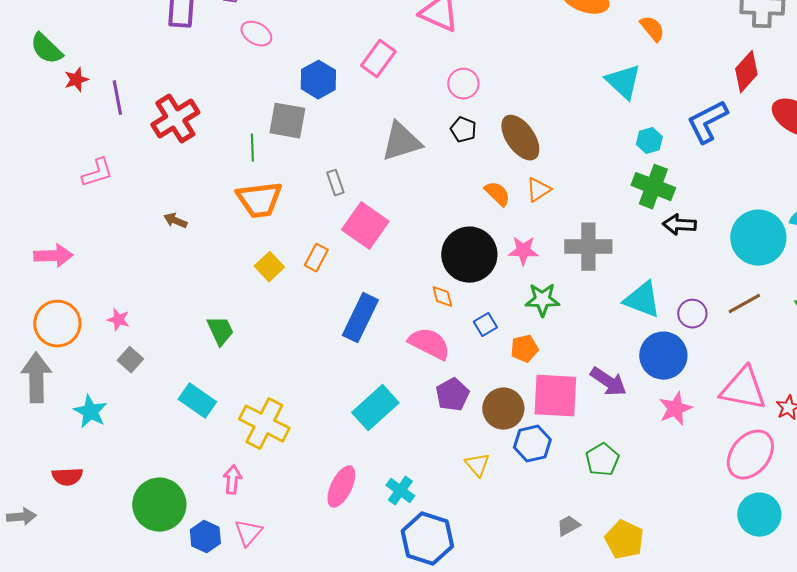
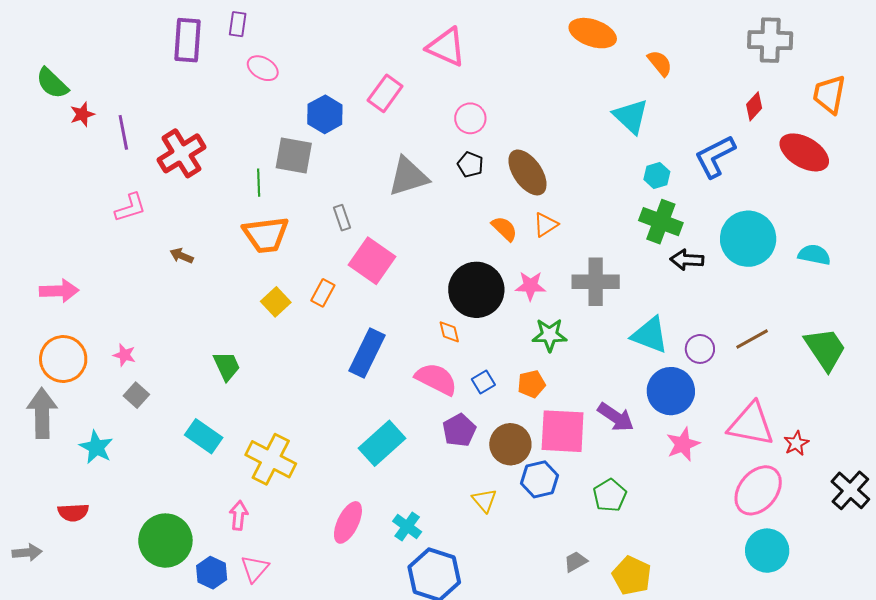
red diamond: (746, 72) -> (754, 106), size x0.7
pink L-shape: (97, 173) -> (130, 208), moved
cyan circle: (758, 238) -> (748, 239), moved
blue square: (485, 325) -> (483, 382), moved

